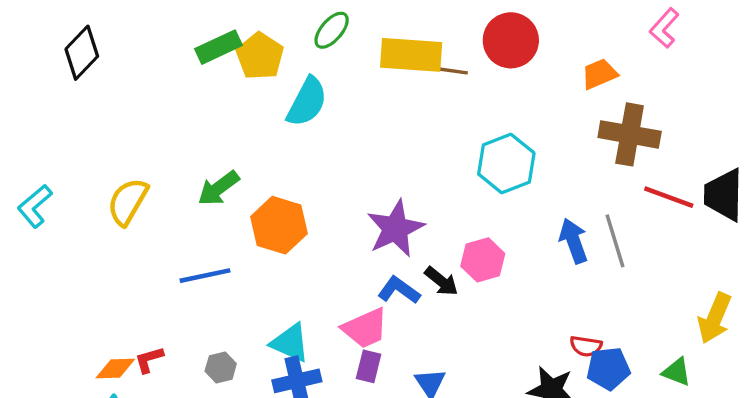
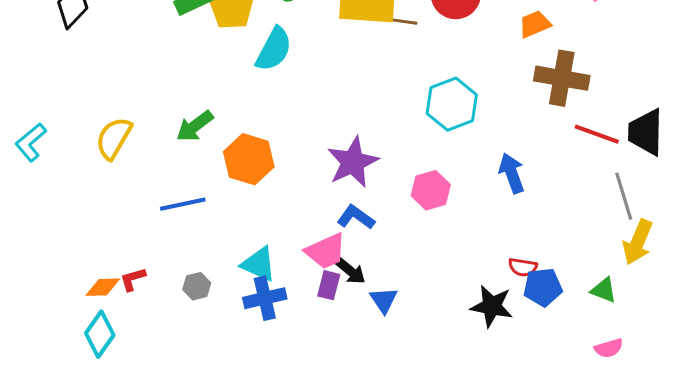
gray line: (615, 241) -> (624, 196), moved
black arrow: (441, 281) -> (351, 271), moved

